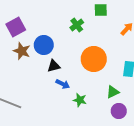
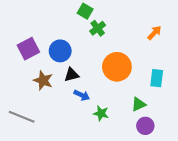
green square: (101, 10) -> (85, 11), moved, turned 32
purple square: (16, 27) -> (28, 49), moved
brown star: (22, 51) -> (43, 80), moved

